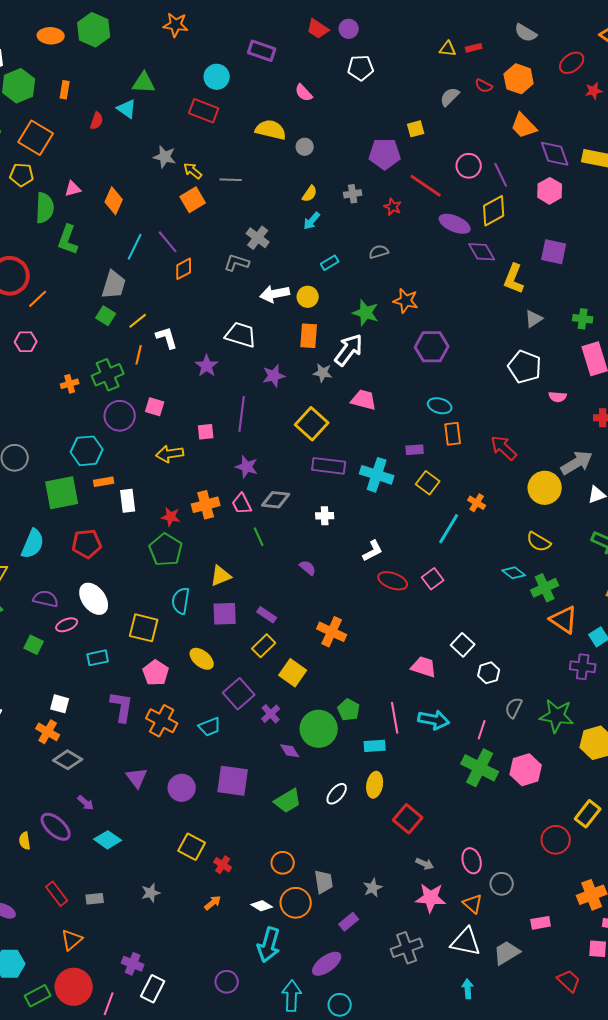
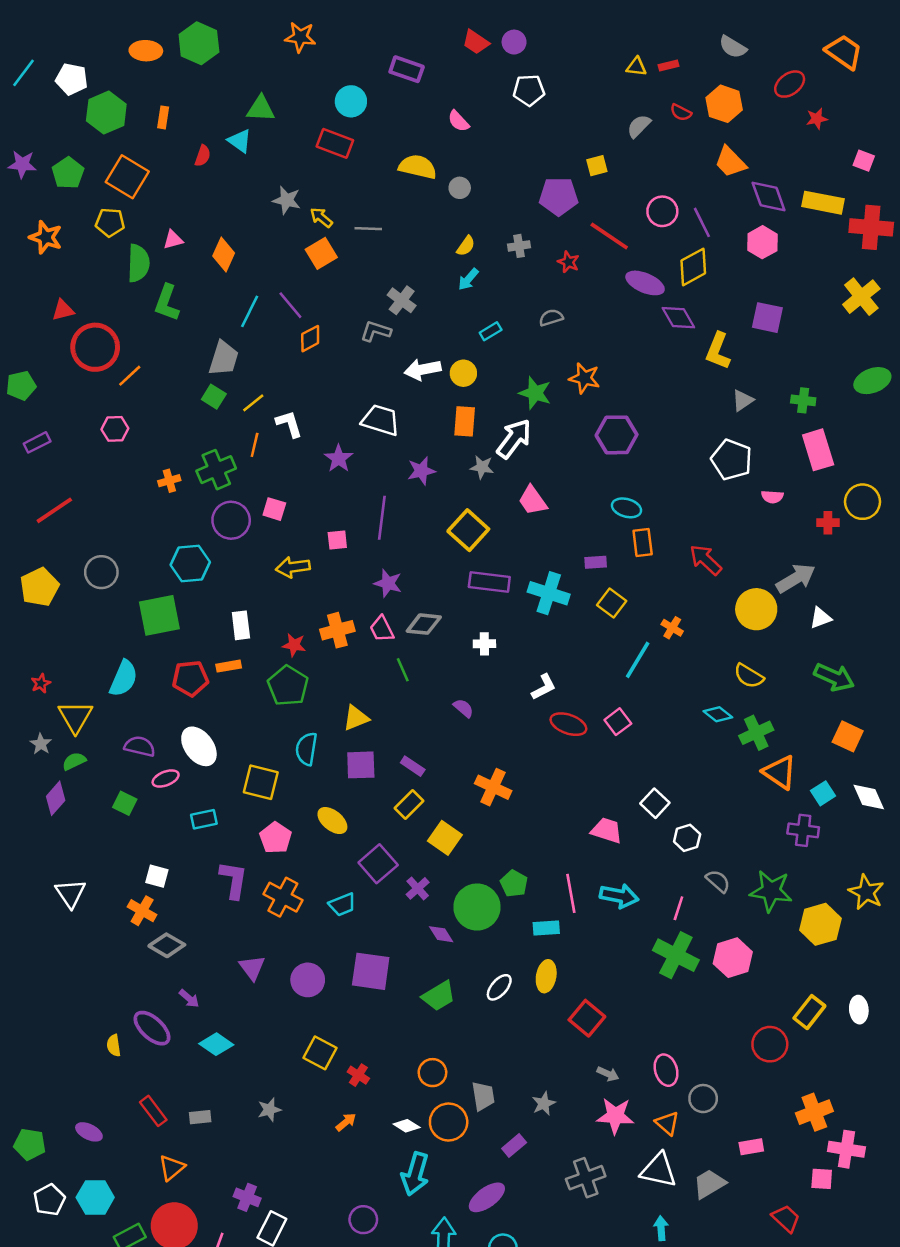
pink trapezoid: (364, 400) -> (533, 500), turned -140
orange rectangle: (104, 482) -> (229, 666), moved
gray semicircle: (514, 708) -> (718, 881), turned 105

